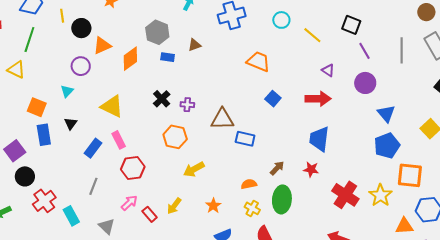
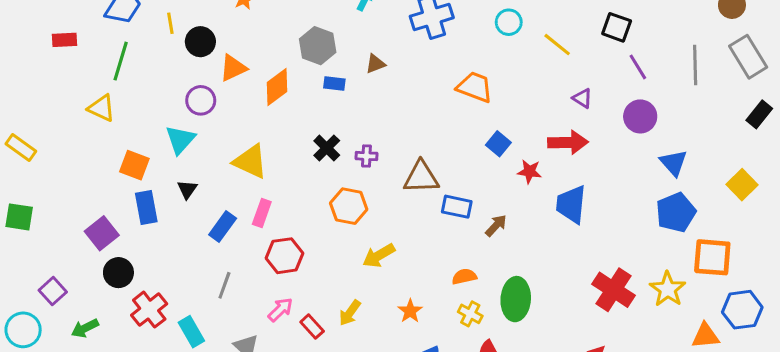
cyan triangle: (67, 91) -> (180, 140), size x1.5
pink rectangle: (119, 140) -> (262, 213), turned 48
brown arrow: (277, 168) -> (496, 226), moved
red star: (311, 169) -> (529, 171), moved

